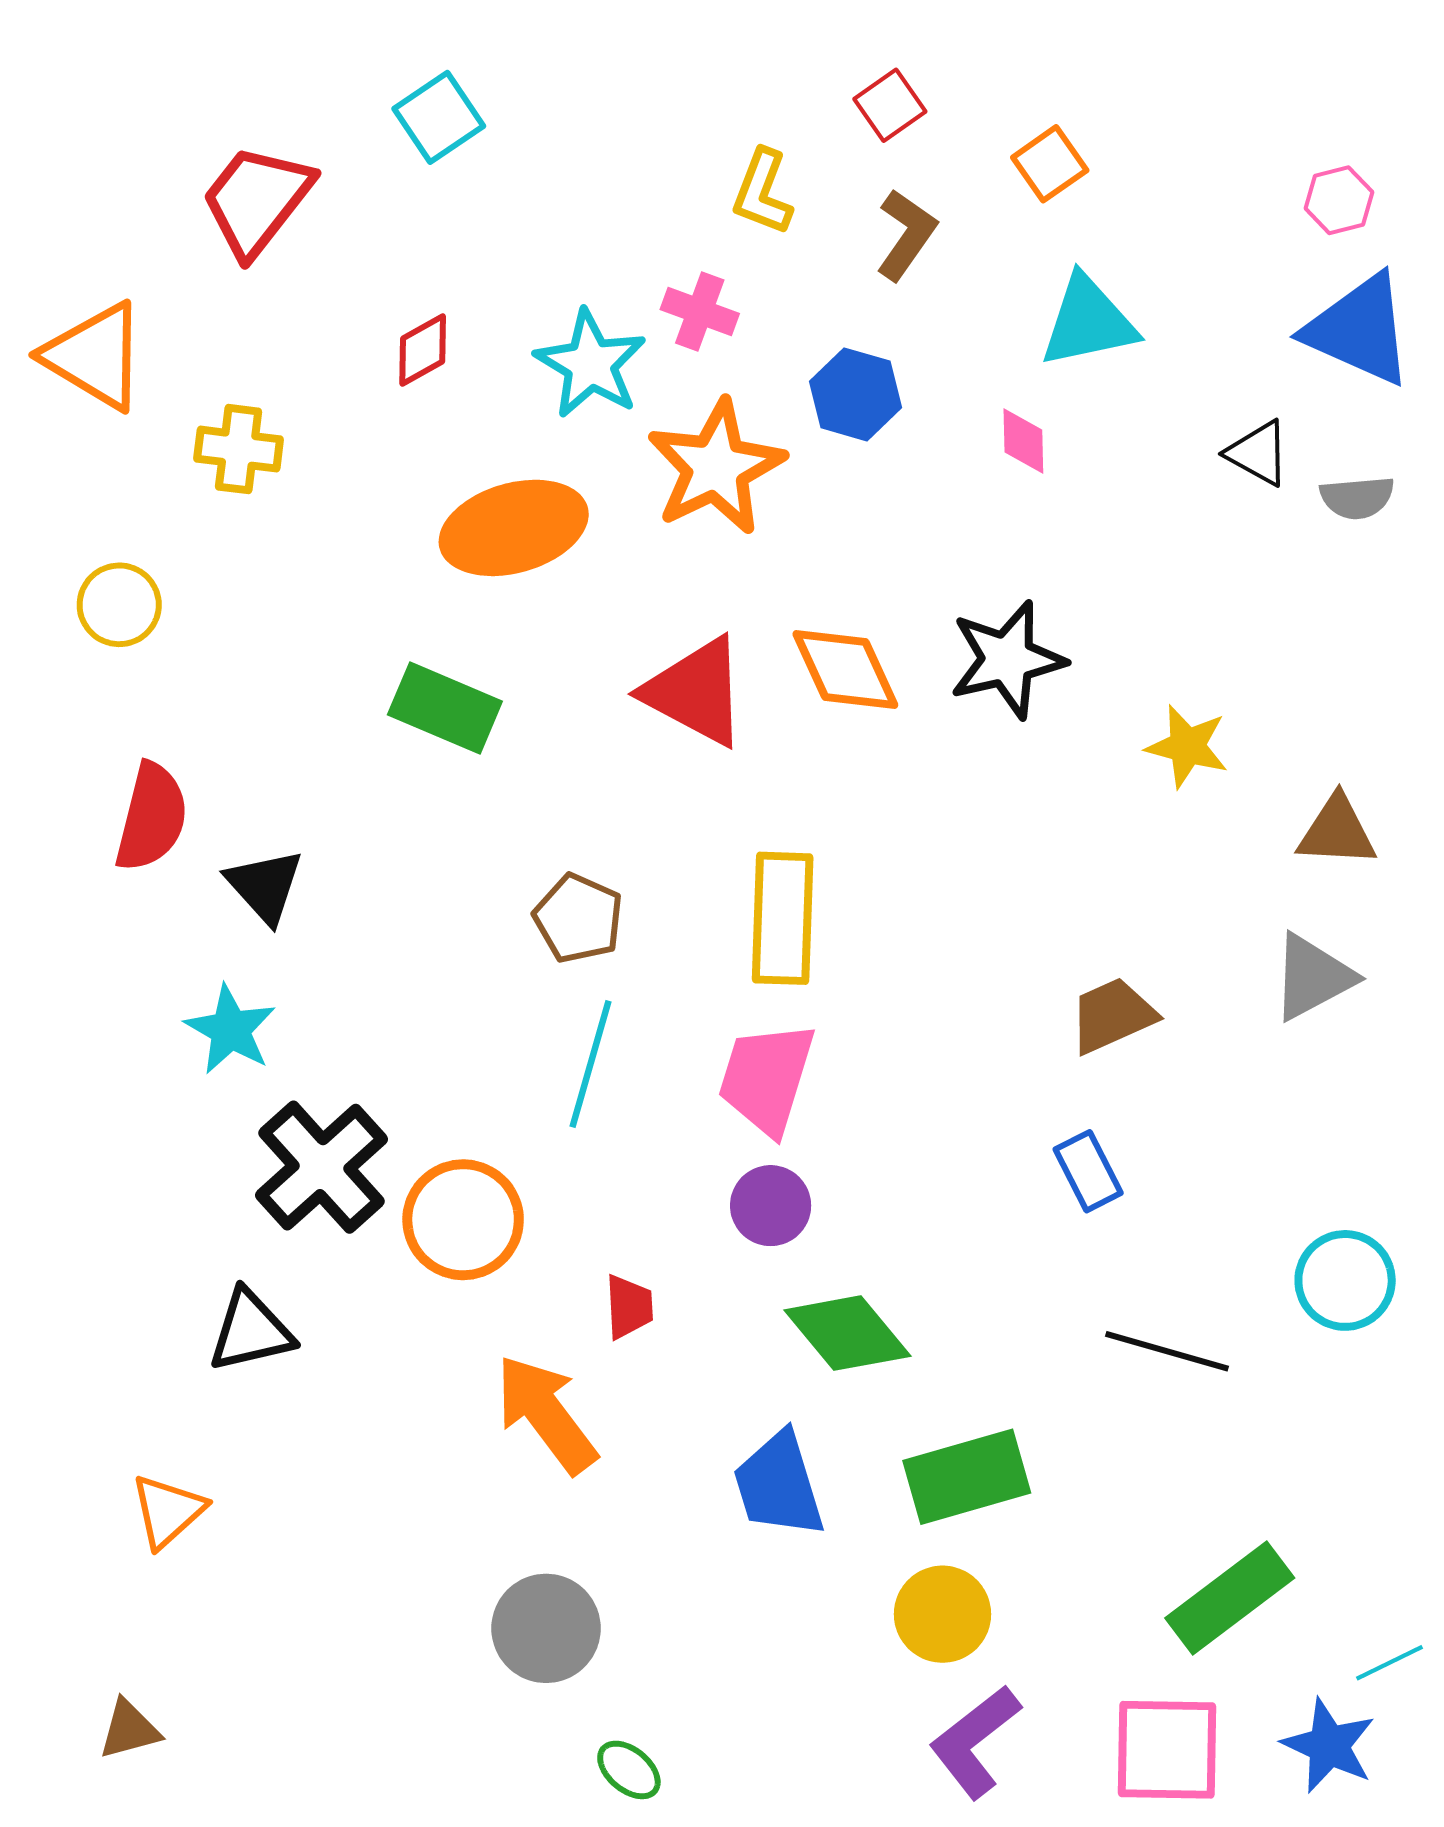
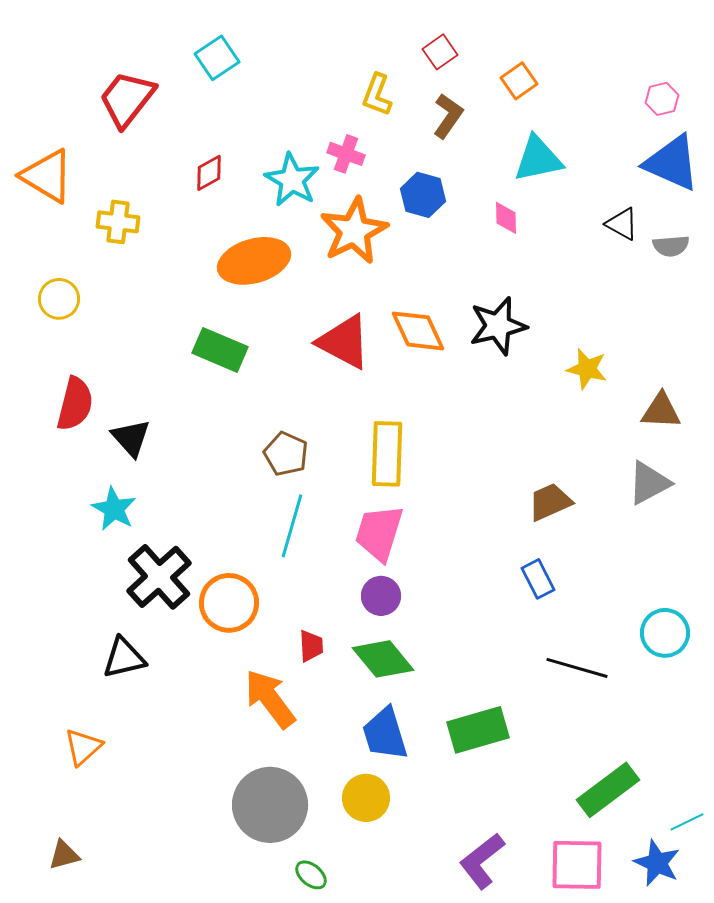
green diamond: (847, 1333) -> (383, 659), moved
yellow circle: (942, 1614) -> (366, 798), moved
gray circle: (546, 1628) -> (270, 805), size x1.4

